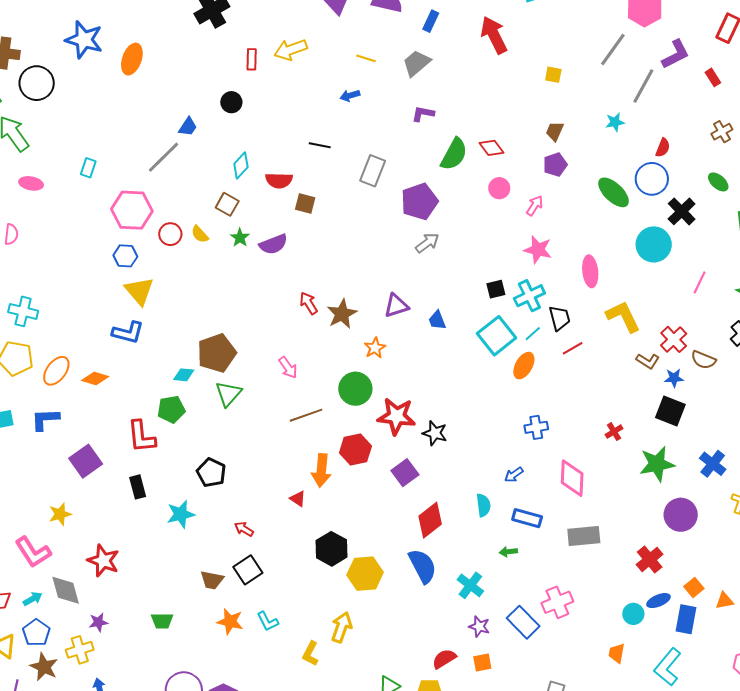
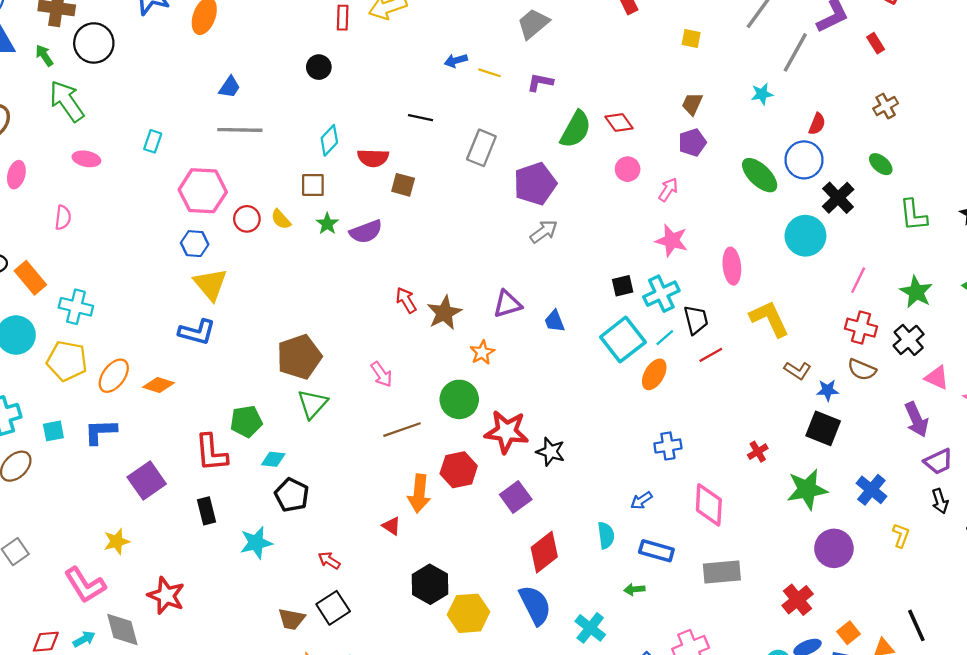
yellow line: (366, 58) -> (489, 73), moved
blue trapezoid: (188, 127) -> (230, 87), moved
gray line: (164, 157) -> (240, 130), turned 45
brown square: (227, 204) -> (313, 185), turned -30
red cross: (674, 339) -> (861, 328), moved, turned -32
cyan diamond: (184, 375) -> (273, 459), moved

